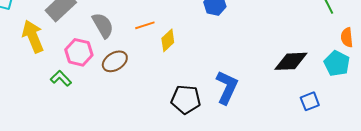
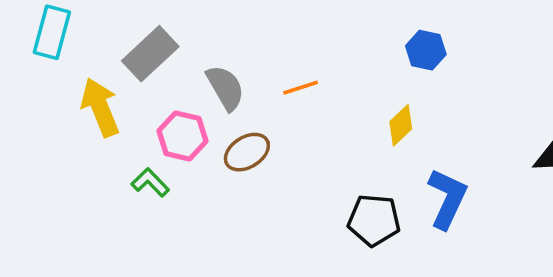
yellow diamond: (168, 40) -> (401, 125), moved

